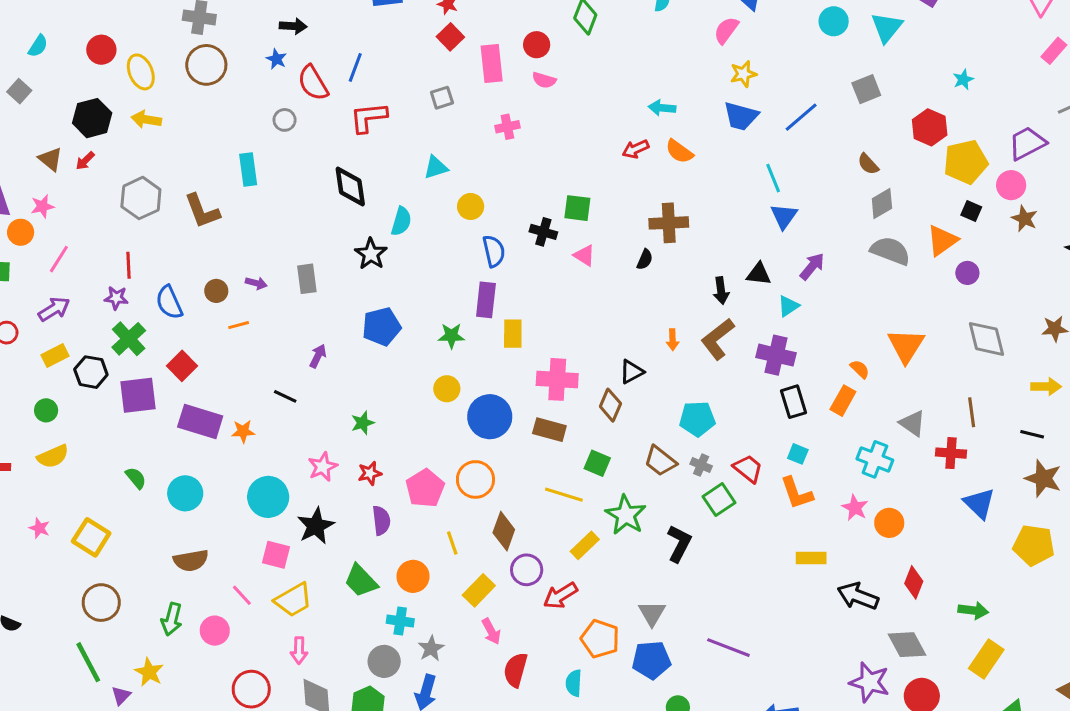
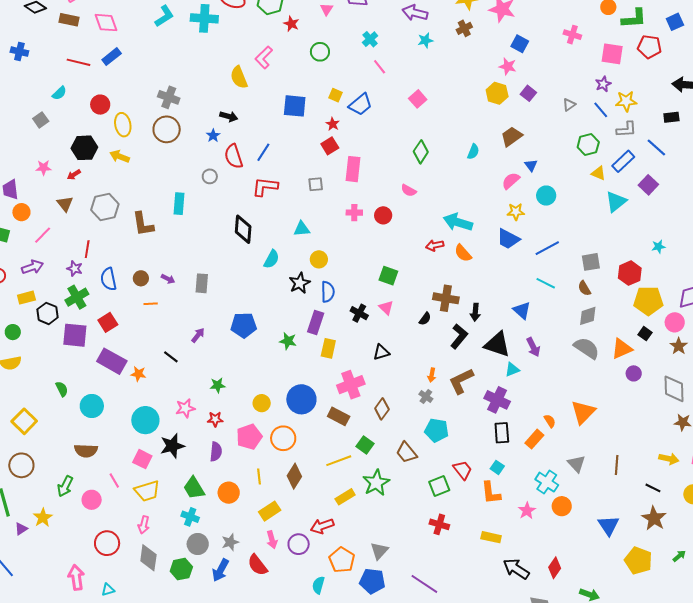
cyan circle: (834, 21) -> (546, 196), moved
red circle: (537, 45) -> (383, 215), moved
pink semicircle: (544, 80) -> (409, 191), moved
gray square: (866, 89) -> (591, 262), moved
cyan arrow: (662, 108) -> (458, 222), size x1.6
brown triangle: (50, 159) -> (65, 204), moved
cyan line: (773, 178) -> (546, 283), moved, turned -54
pink star: (42, 206) -> (43, 168), moved
blue triangle: (784, 216) -> (522, 310), turned -36
black cross: (543, 232) -> (359, 313), moved
black star: (371, 254) -> (300, 283), moved
purple arrow: (812, 266) -> (533, 347), turned 102
black triangle: (759, 274) -> (497, 344), size x1.6
black arrow: (721, 291) -> (475, 312), moved
gray diamond: (986, 339) -> (674, 389), moved
black triangle: (632, 372) -> (381, 352), moved
pink cross: (557, 379) -> (351, 385), turned -36
yellow circle: (447, 389) -> (262, 403), moved
red cross: (951, 453) -> (439, 524), moved
gray cross: (701, 465) -> (426, 397), moved
yellow line: (564, 495) -> (339, 461), turned -50
orange circle: (889, 523) -> (562, 506), moved
black L-shape: (679, 543) -> (459, 336), moved
purple circle: (527, 570) -> (299, 544), moved
cyan cross: (400, 621) -> (190, 517), moved
red semicircle: (516, 670) -> (257, 565), moved, turned -65

